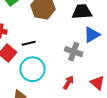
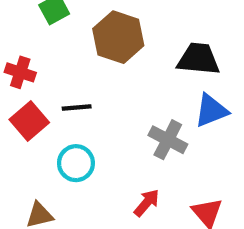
cyan circle: (32, 69) -> (76, 163), size x0.7

